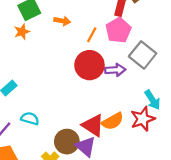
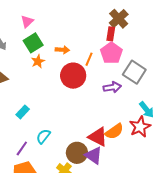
orange star: (22, 32) -> (38, 61), moved
red circle: (89, 65) -> (73, 76), moved
cyan semicircle: (30, 119) -> (43, 136), turned -63

